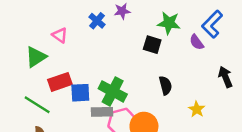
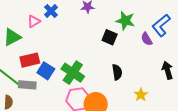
blue cross: (97, 21) -> (51, 11), moved
pink triangle: (60, 35) -> (34, 21), turned 48
blue square: (80, 93) -> (46, 71), turned 30
gray rectangle: (102, 112) -> (27, 85), moved

